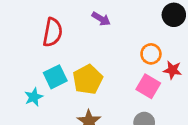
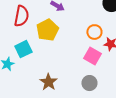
yellow pentagon: (88, 80) -> (47, 30), moved

